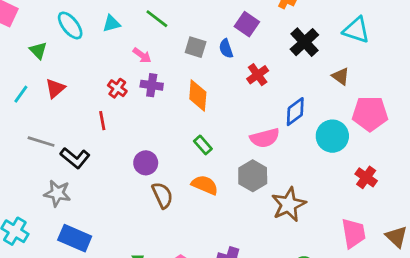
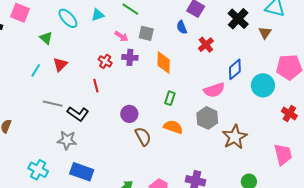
gray square: (196, 47) -> (146, 33), moved
brown triangle: (341, 76) -> (265, 33), moved, turned 32
green rectangle: (203, 145) -> (170, 98), turned 64

